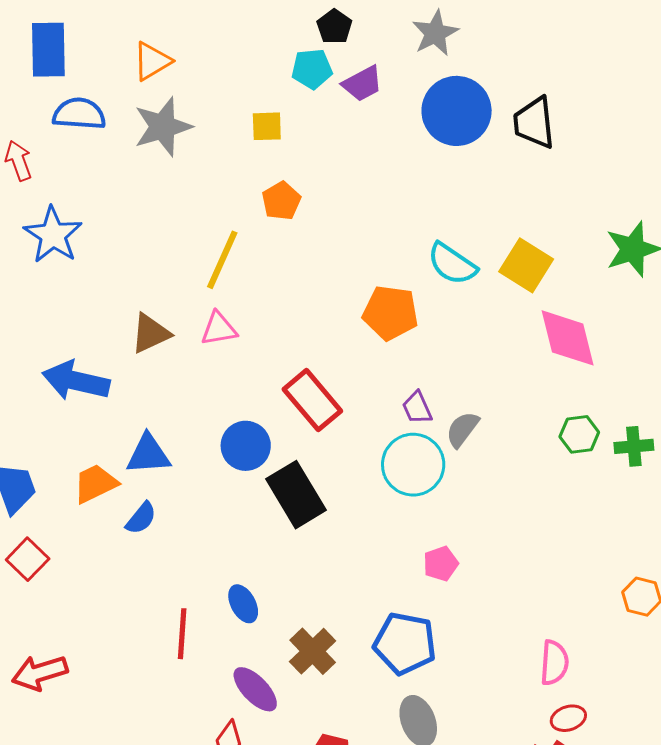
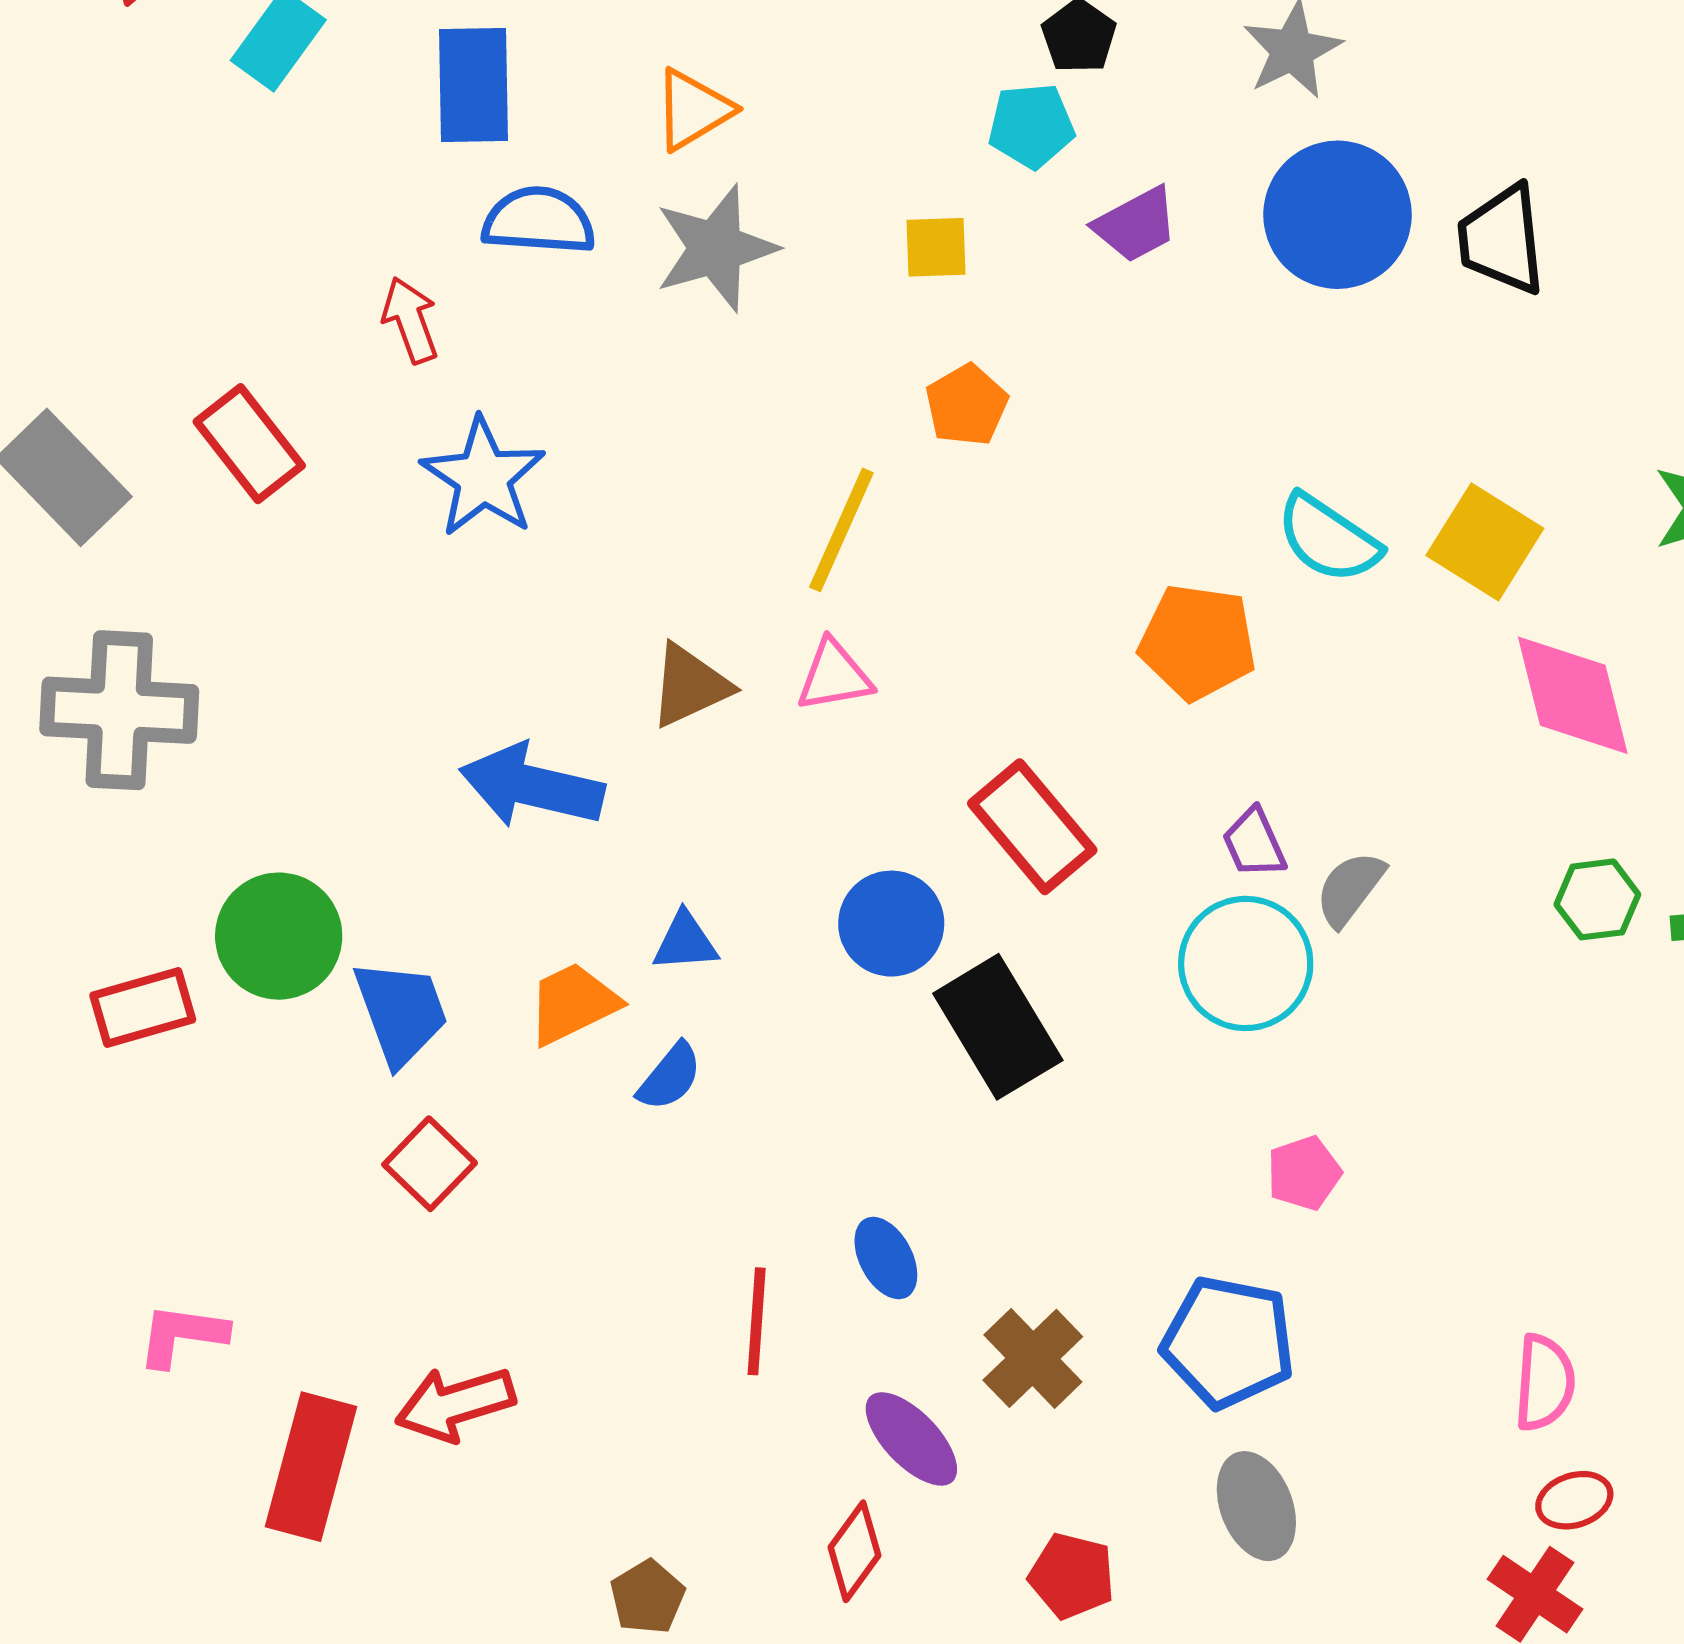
purple trapezoid: (362, 84) -> (1136, 225), moved
blue triangle: (148, 454) -> (685, 942), size x0.7

